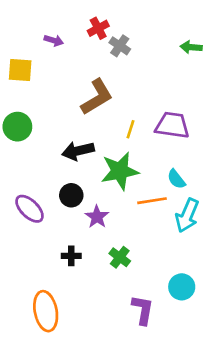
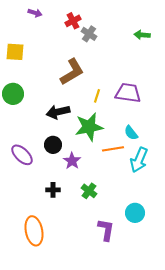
purple arrow: (54, 40) -> (35, 13), moved

